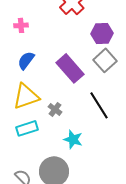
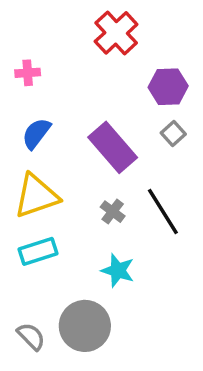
gray square: (105, 60) -> (173, 133), size x0.6
gray cross: (55, 109) -> (113, 212), moved

